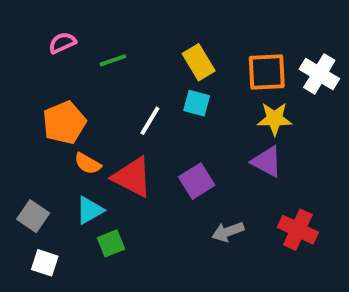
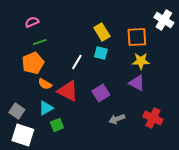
green line: (113, 60) -> (40, 42), moved
white cross: (319, 74) -> (164, 20), moved
white square: (45, 263) -> (23, 135), size x1.6

